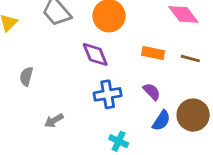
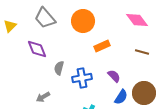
orange rectangle: (153, 53) -> (102, 46), moved, turned -35
purple diamond: (95, 54) -> (37, 49), moved
gray semicircle: (26, 76) -> (59, 68), moved

